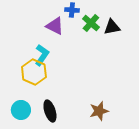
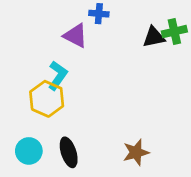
green cross: (91, 23) -> (174, 32), moved, turned 36

